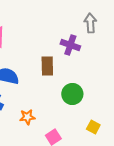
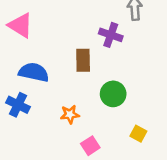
orange star: (27, 117) -> (70, 114), moved

